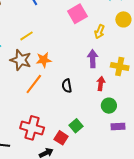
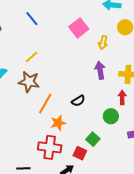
orange star: (44, 60) -> (58, 123), moved
red arrow: (101, 84) -> (122, 97), moved
black semicircle: (67, 86) -> (78, 101), turned -104
green circle: (109, 106) -> (111, 116), moved

